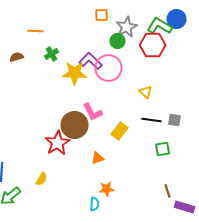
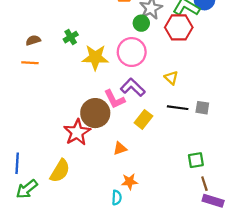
orange line: (36, 31) -> (30, 63), moved
purple L-shape: (90, 61) -> (133, 87), moved
green square: (162, 149) -> (196, 160), moved
yellow semicircle: (42, 179) -> (60, 171), size x1.6
brown line: (168, 191) -> (204, 184), moved

